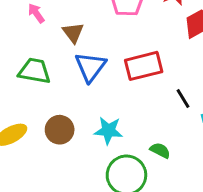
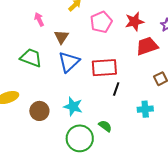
black line: (183, 98) -> (116, 89), moved, turned 40
brown circle: (60, 130) -> (39, 111), moved

